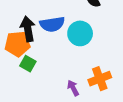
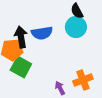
cyan circle: (80, 33) -> (76, 27), moved
green square: (28, 64) -> (21, 67), size x1.5

